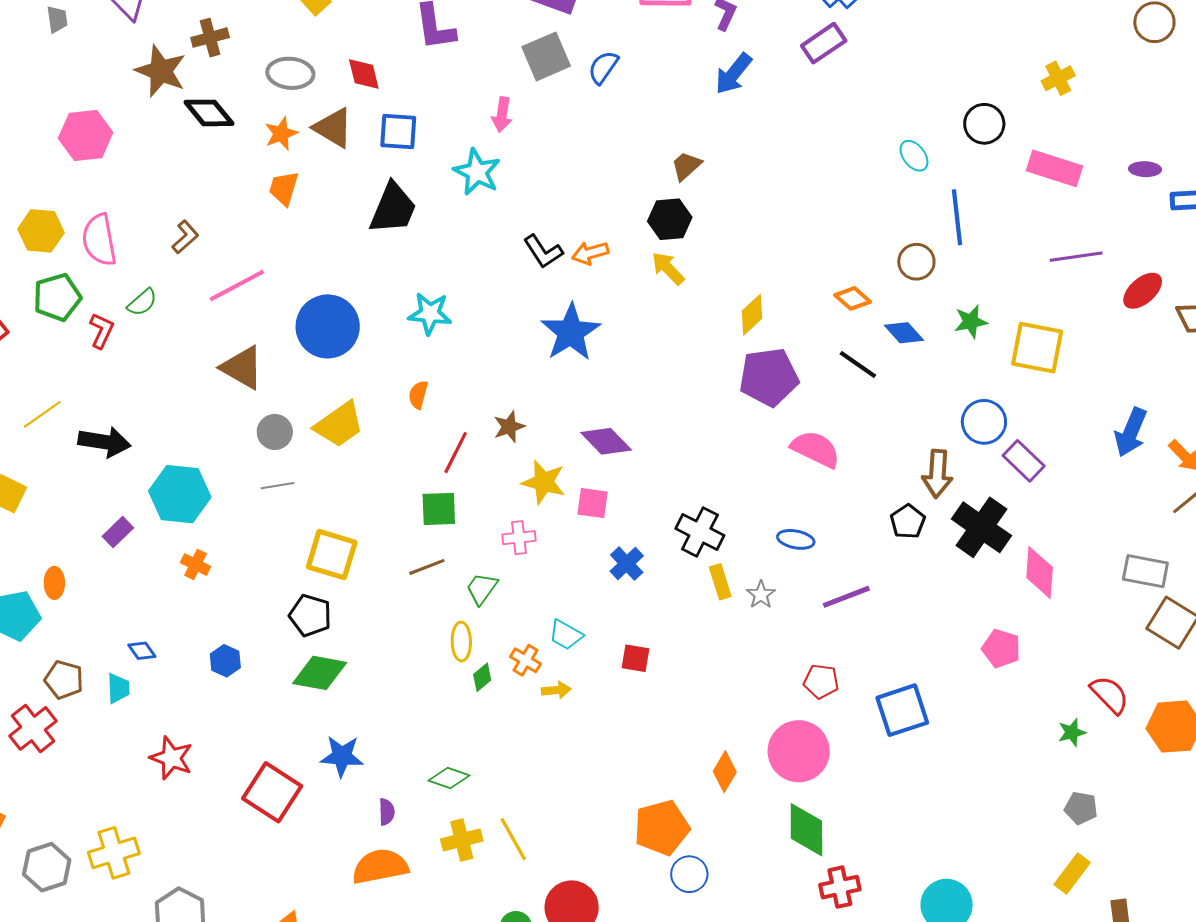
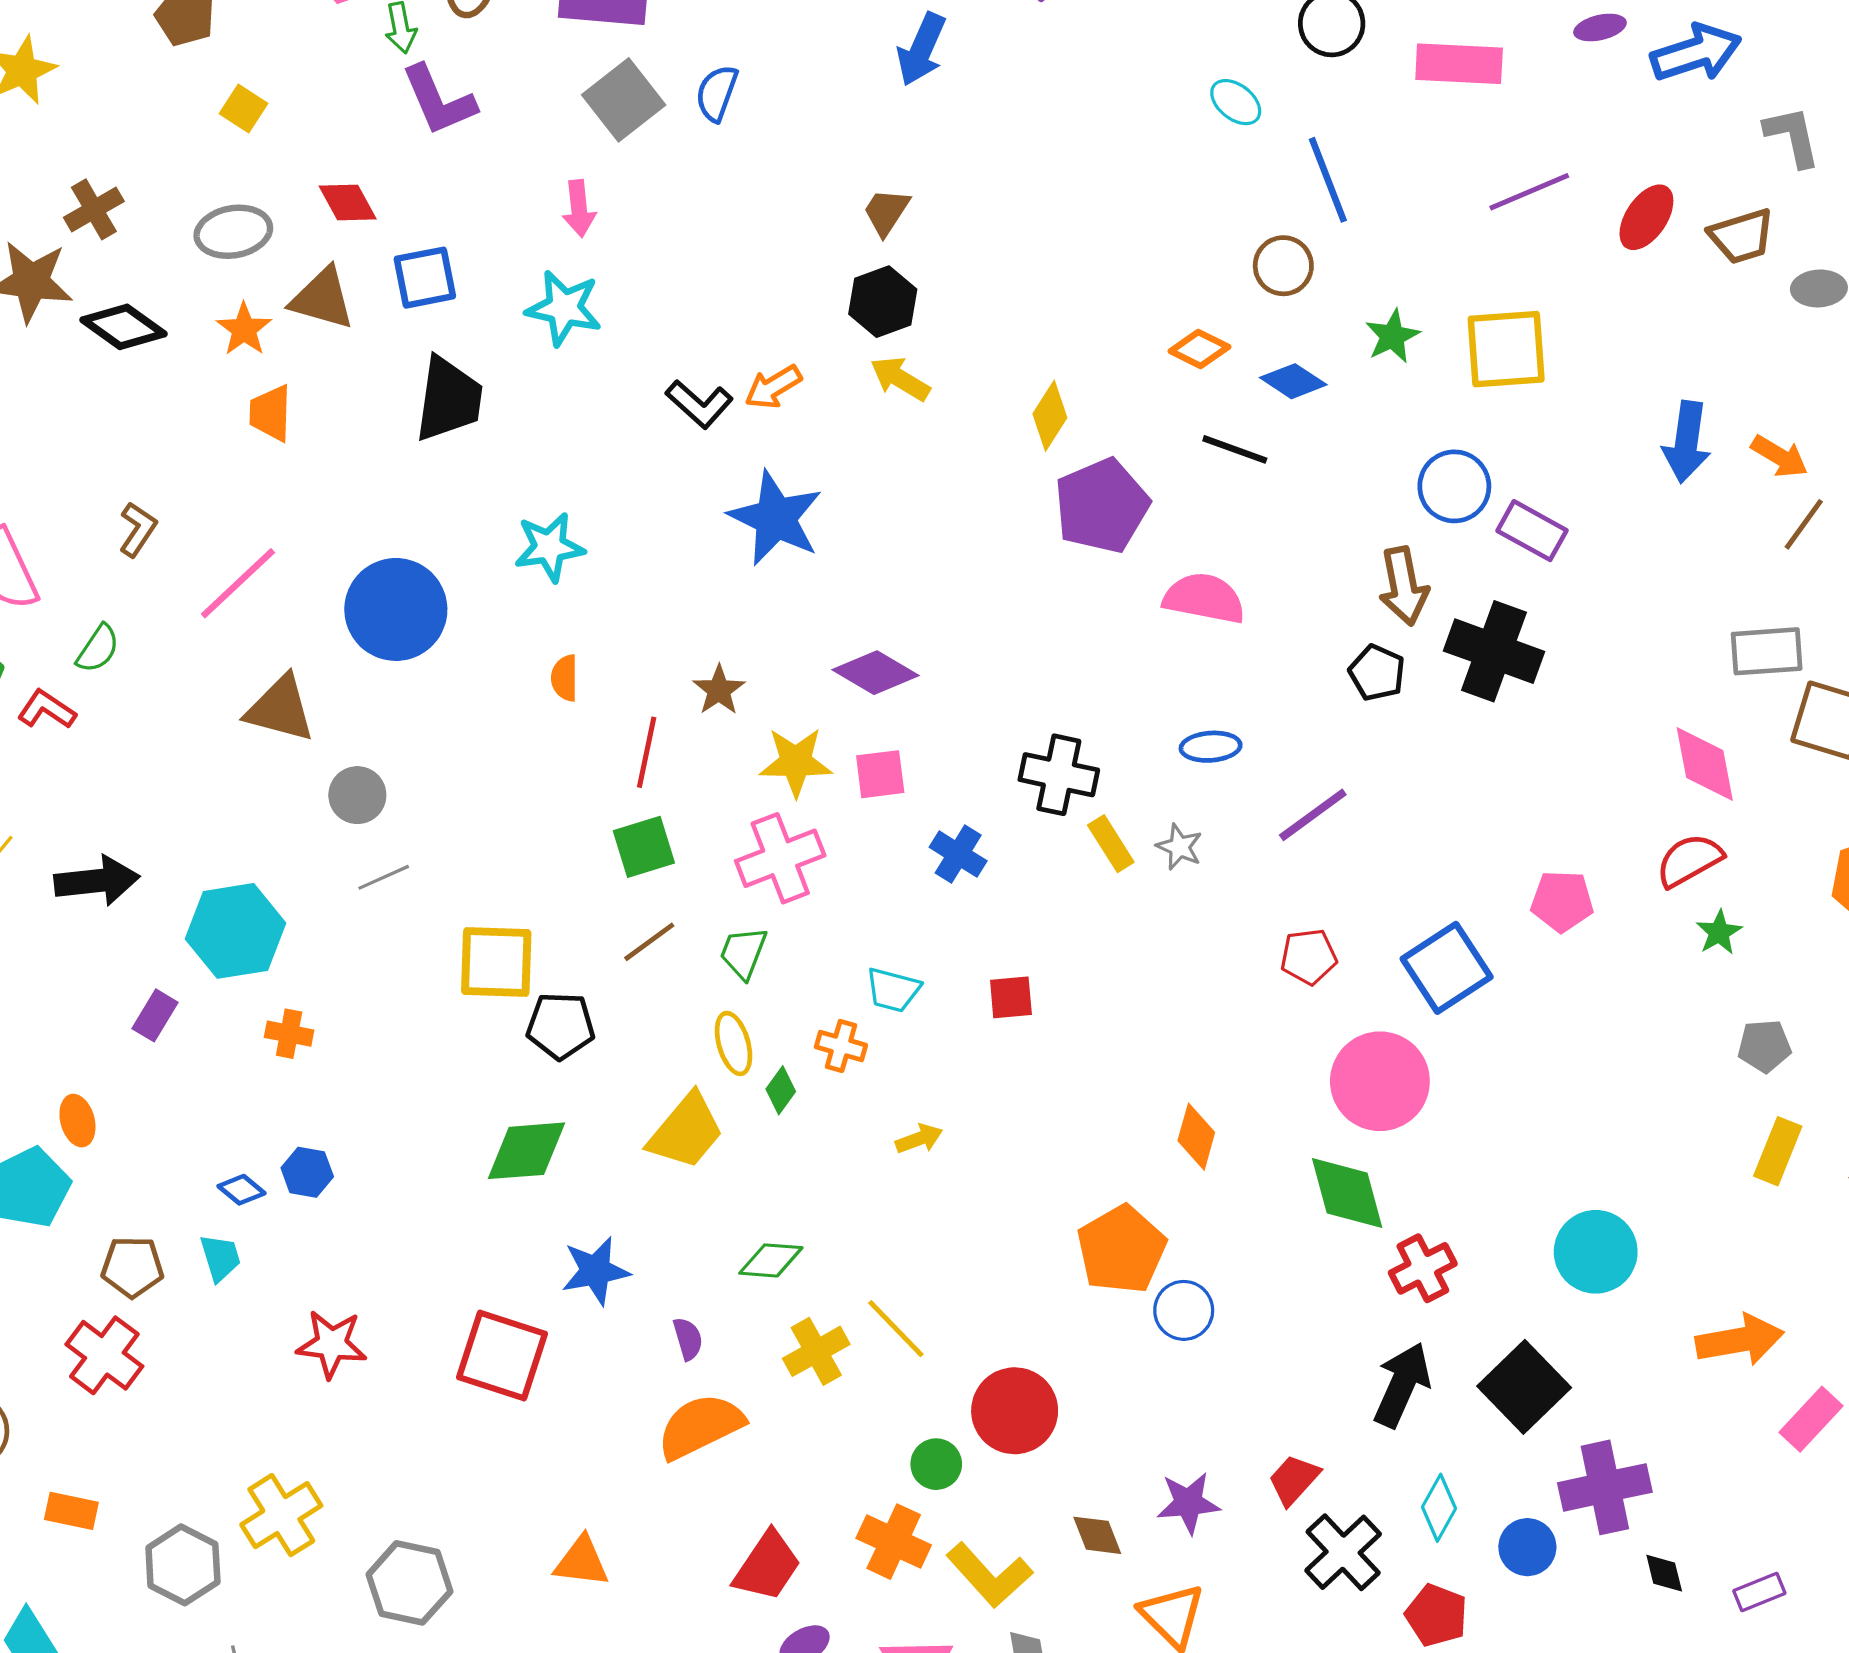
red L-shape: (102, 331) -> (47, 709), turned -66
yellow trapezoid: (339, 425) -> (686, 1131), moved
pink cross: (519, 538) -> (780, 858), size x1.6
pink diamond: (1040, 573) -> (1705, 764), moved
black pentagon: (310, 615) -> (561, 1026), moved
pink pentagon: (1001, 649) -> (1562, 901), moved
blue hexagon: (225, 661) -> (307, 1172), moved
yellow arrow: (556, 690) -> (919, 1139), moved
red semicircle: (1110, 695) -> (1689, 860), moved, turned -60
pink circle: (799, 751) -> (1380, 1081), moved

